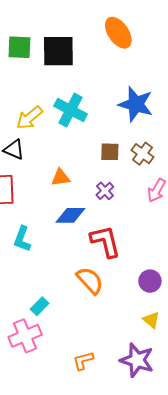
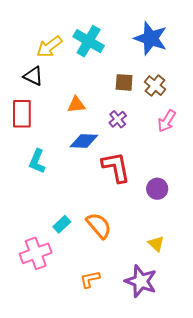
orange semicircle: (90, 281) -> (99, 226), moved
purple circle: (150, 281) -> (157, 189), moved
cyan rectangle: (40, 306) -> (62, 224), moved

